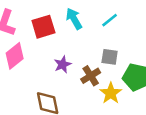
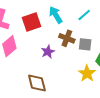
brown cross: (91, 76) -> (67, 38), moved, turned -35

